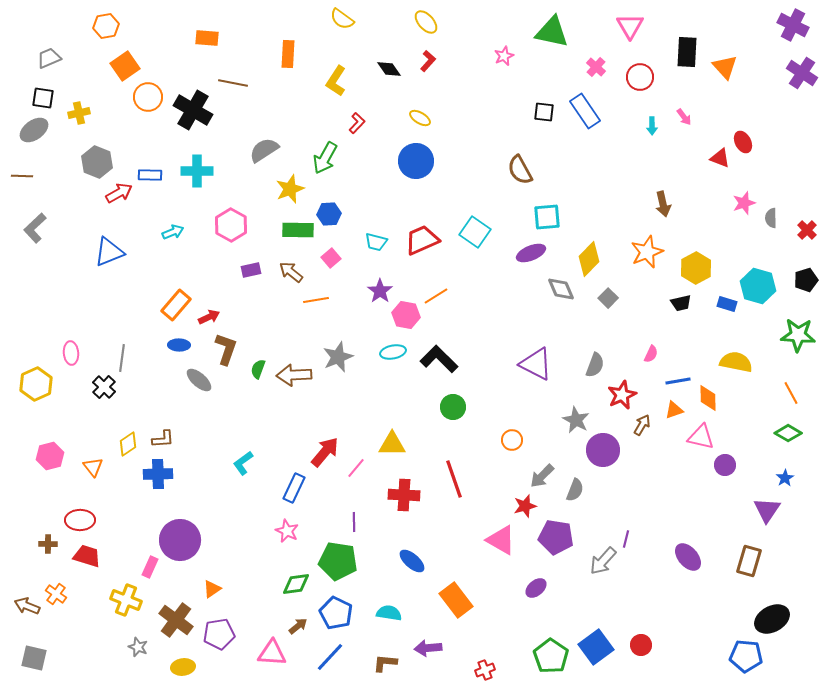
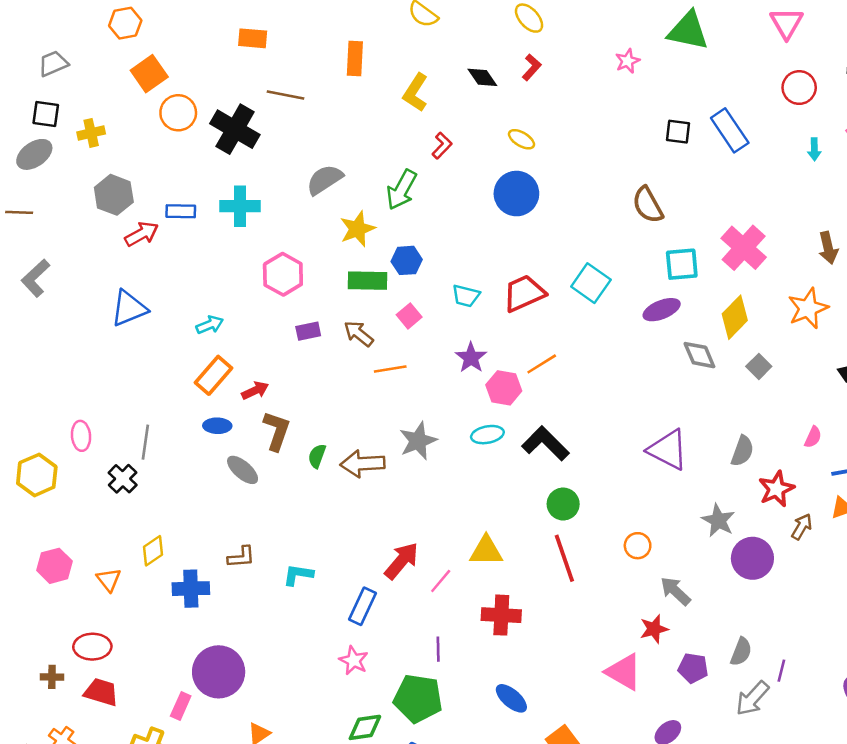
pink cross: (596, 67) -> (744, 248), moved, size x1.8
cyan arrow: (173, 232) -> (210, 325), moved
brown L-shape: (163, 439) -> (241, 557), moved
cyan L-shape: (243, 463) -> (298, 575), turned 45
gray arrow: (542, 476) -> (675, 591), turned 88
red line: (454, 479) -> (564, 558), moved
gray semicircle: (575, 490) -> (741, 652), moved
purple pentagon: (556, 537) -> (693, 668), size x0.7

